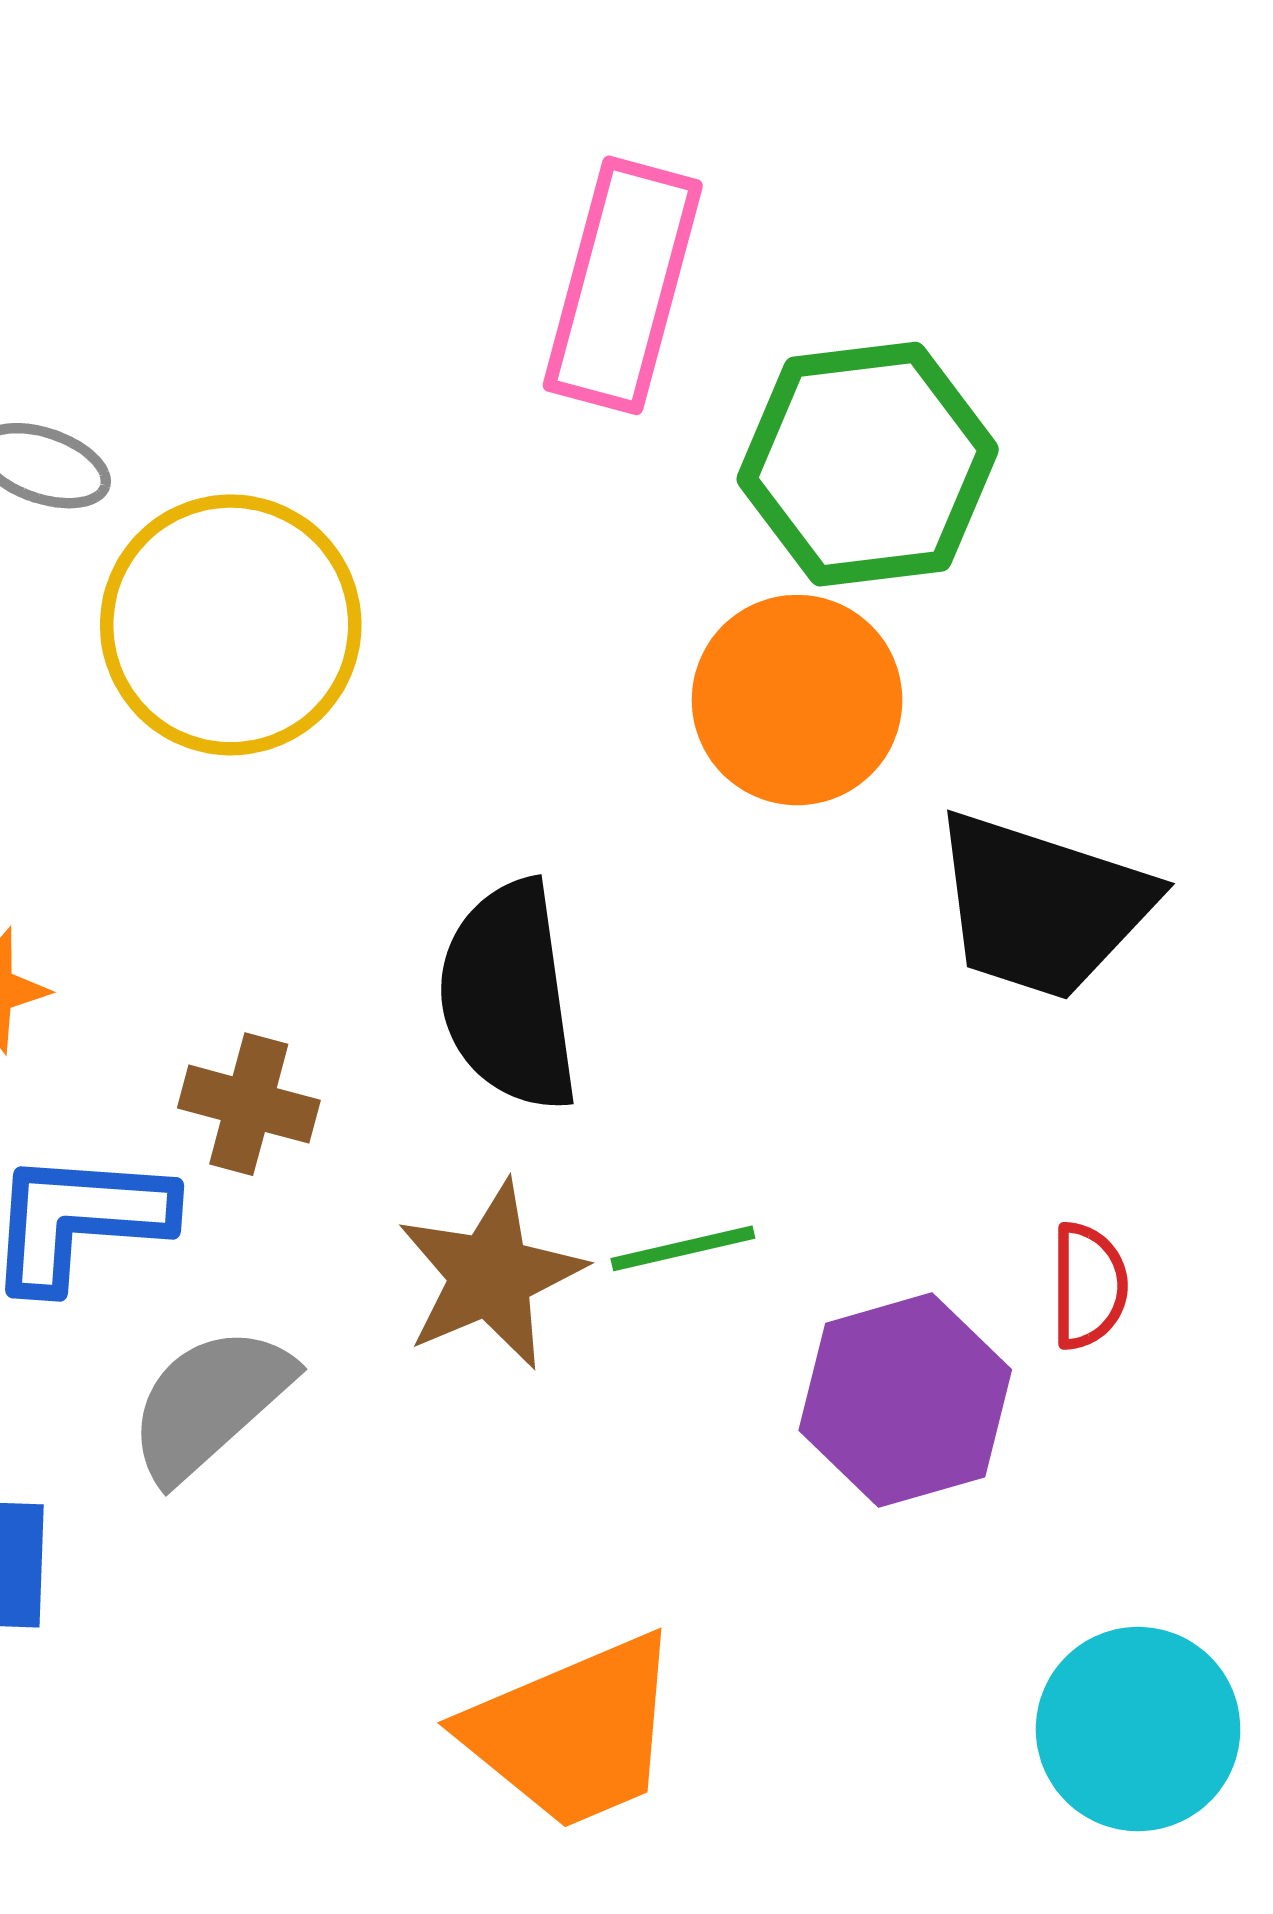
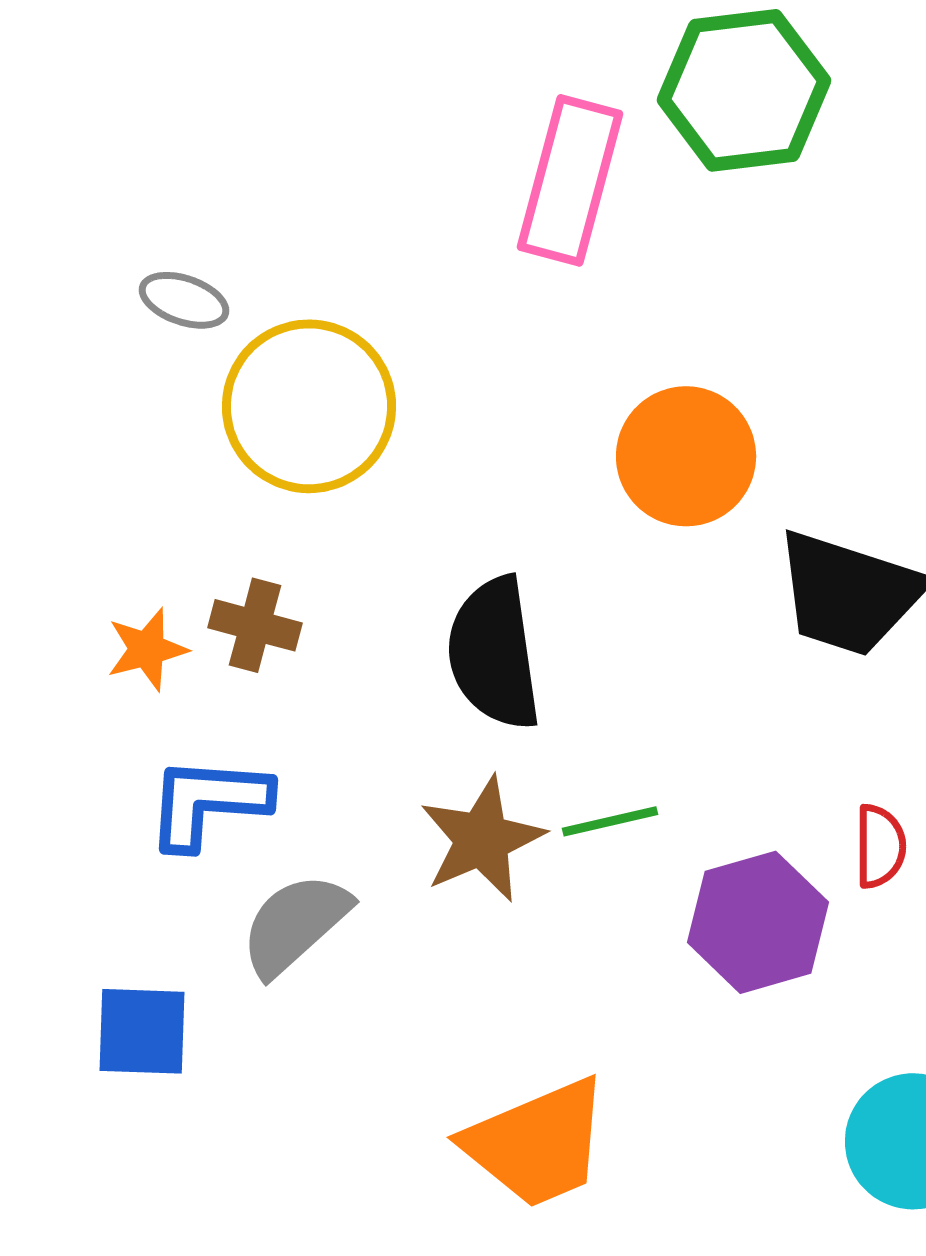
green hexagon: (868, 464) -> (744, 90), moved
brown cross: (249, 1104) -> (255, 625), moved

